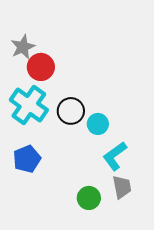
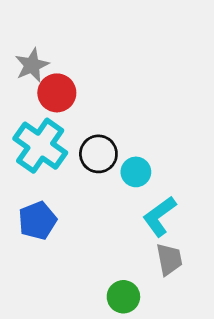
green circle: (89, 198) -> (123, 297), moved

